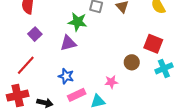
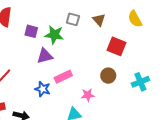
purple square: (35, 34) -> (31, 31), moved, turned -32
red square: (153, 44) -> (117, 46), moved
pink rectangle: (77, 95) -> (63, 77), moved

